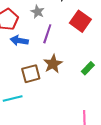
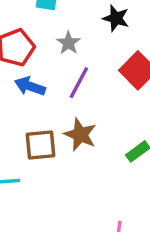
brown star: (53, 64) -> (80, 135), turned -30

